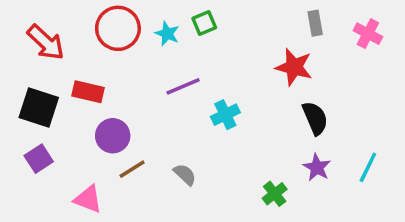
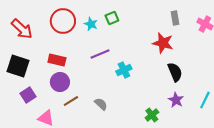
red rectangle: (88, 92) -> (57, 60), moved
purple square: (39, 159) -> (28, 95), moved

